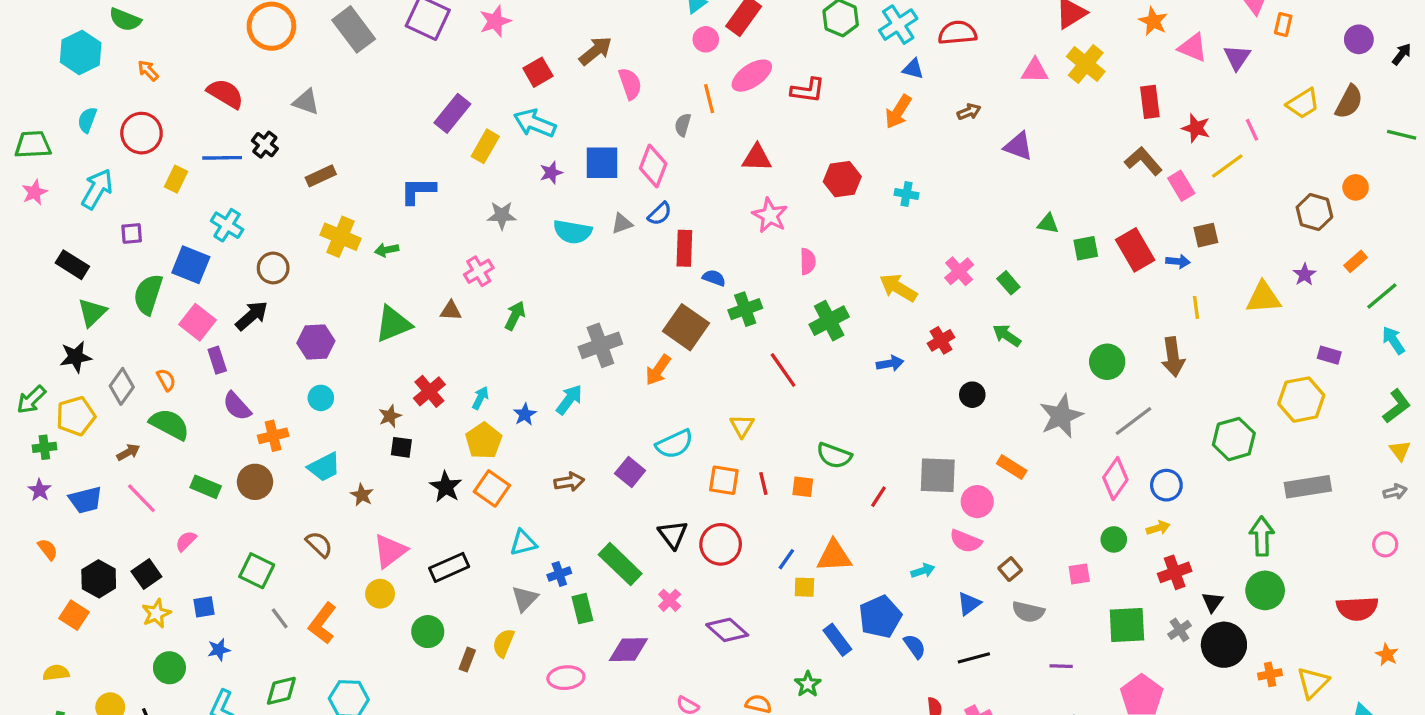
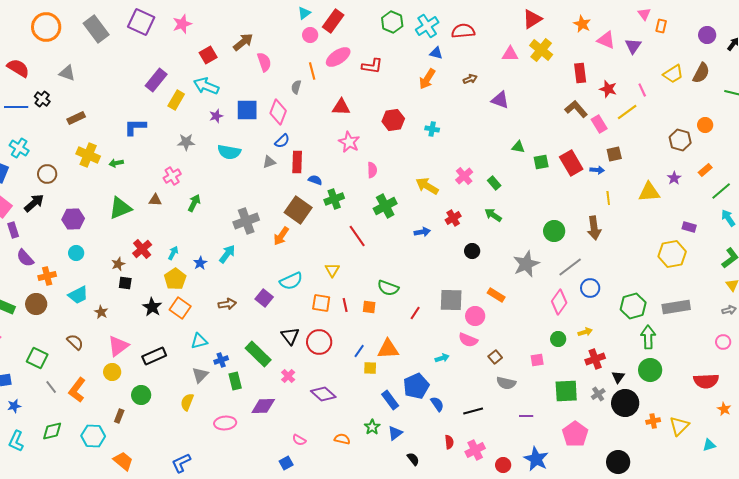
gray triangle: (622, 224) -> (269, 162), moved
green hexagon: (1234, 439) -> (633, 306), moved
blue circle: (1166, 485) -> (590, 288), moved
blue triangle: (969, 604) -> (395, 433), moved
brown rectangle: (467, 660) -> (119, 416), moved

